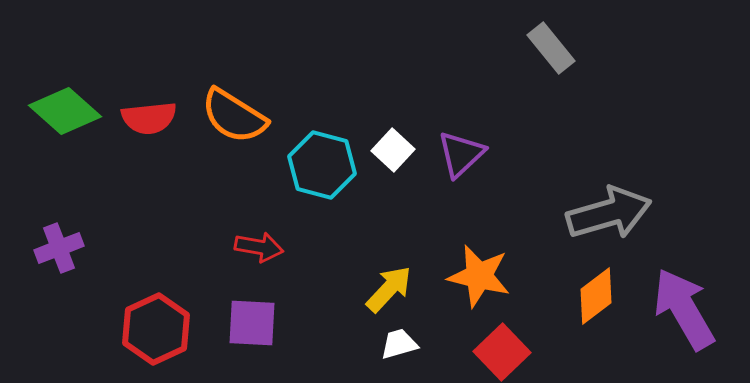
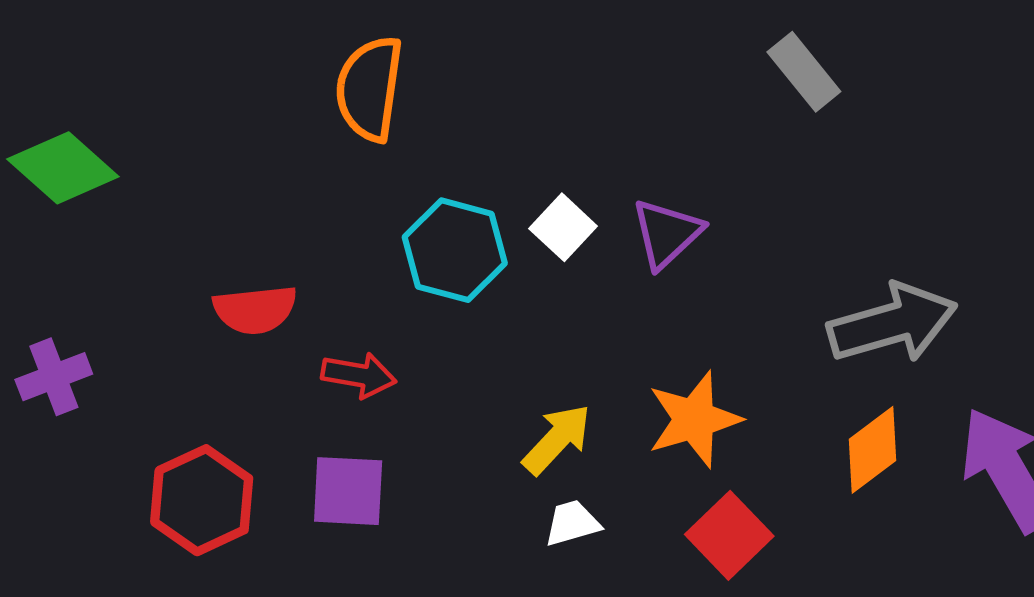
orange semicircle: (234, 116) -> (369, 89), moved, turned 66
red semicircle: (149, 118) -> (255, 310), moved
orange star: (479, 276) -> (694, 419), turned -30

